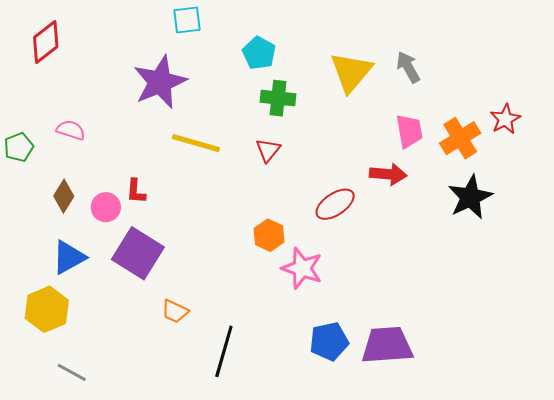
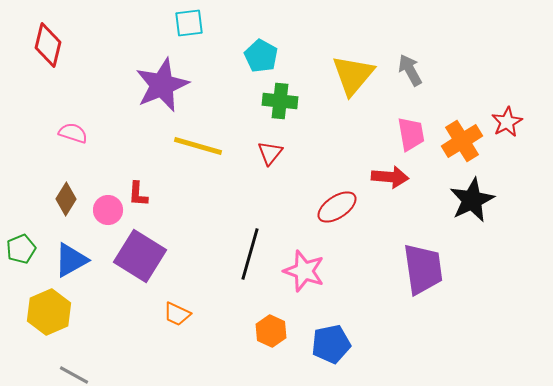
red diamond: (46, 42) -> (48, 45), turned -39
green pentagon: (19, 147) -> (21, 249), moved
orange hexagon: (269, 235) -> (271, 331), moved
purple trapezoid: (387, 345) -> (423, 269), moved, turned 86
black line: (224, 351) -> (250, 254), moved

